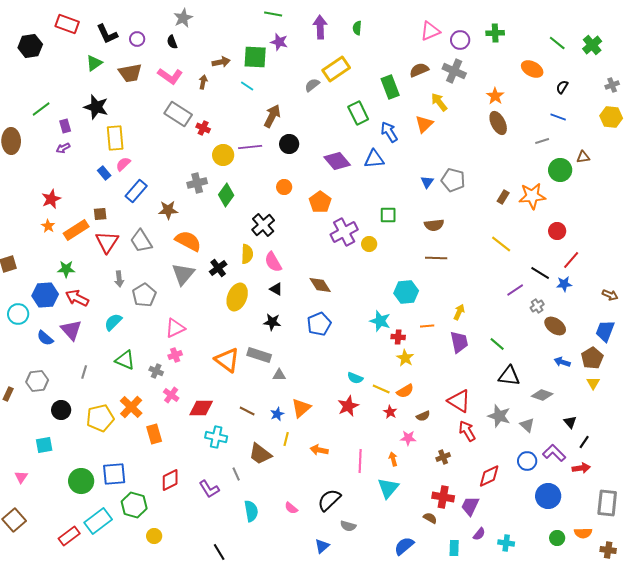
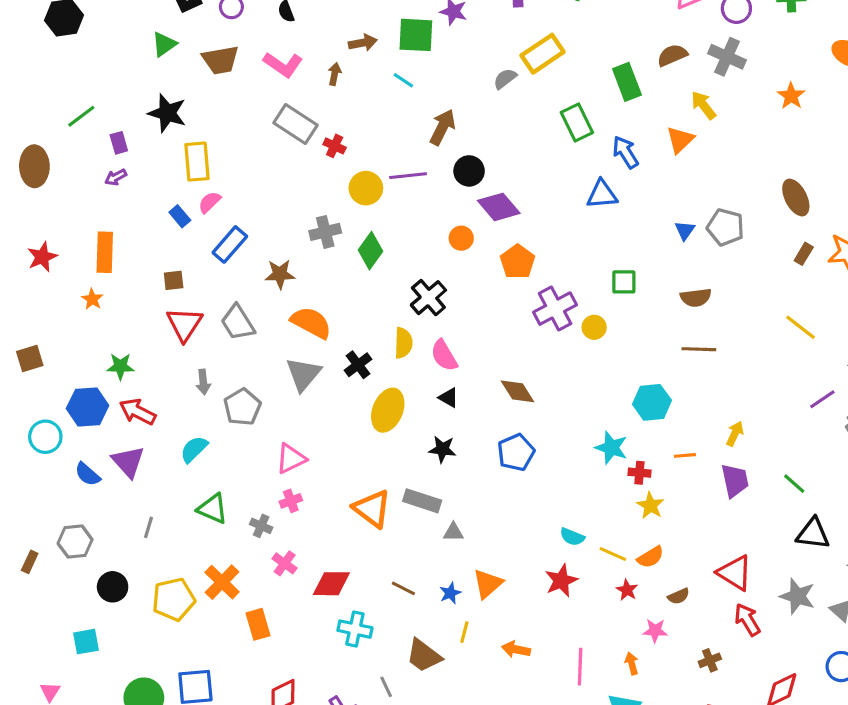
brown ellipse: (498, 123) -> (796, 198), moved
purple diamond: (337, 161) -> (499, 207), moved
red star: (51, 199) -> (42, 257), moved
orange rectangle: (76, 230) -> (105, 252), moved, turned -55

